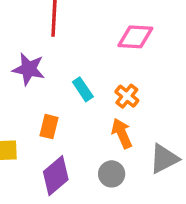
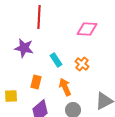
orange arrow: (122, 133) -> (65, 87), moved

